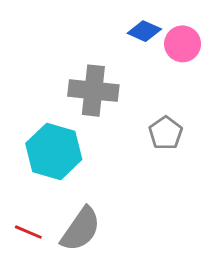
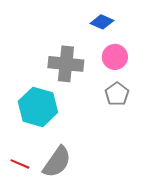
pink circle: (183, 44) -> (115, 57), moved

